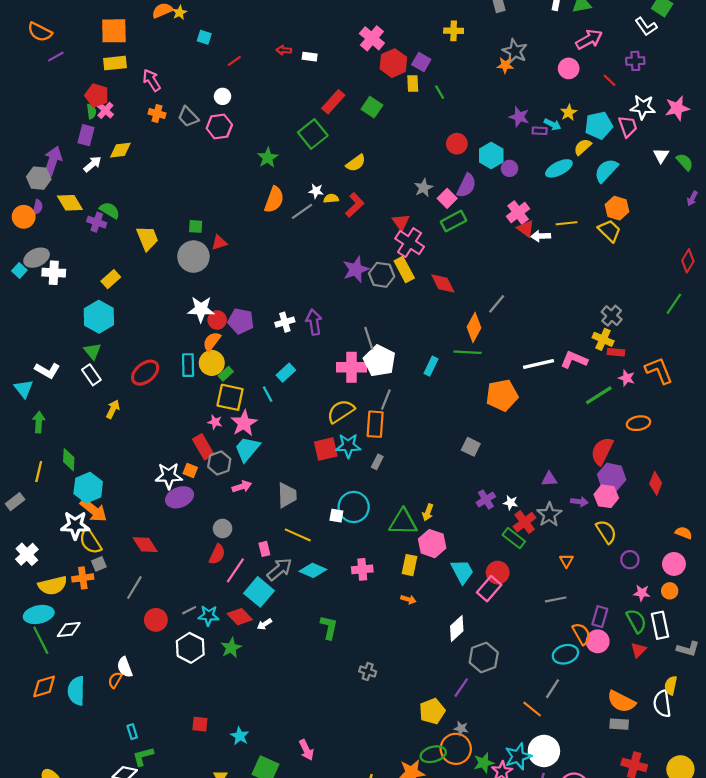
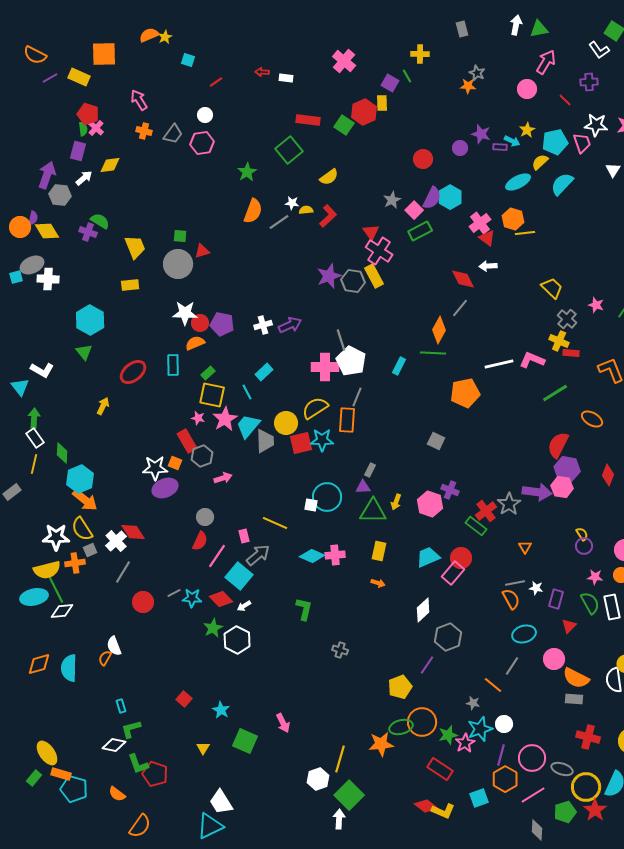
pink arrow: (589, 39) -> (546, 62), turned -30
gray star: (515, 51) -> (477, 73), size x0.7
yellow rectangle: (115, 63) -> (79, 77), moved, turned 30
red hexagon: (393, 63) -> (364, 112), moved
green line: (440, 92) -> (407, 76), moved
red rectangle: (333, 102) -> (308, 120), turned 55
gray trapezoid: (188, 117) -> (173, 134), turned -100
cyan hexagon: (491, 155) -> (450, 197), moved
purple circle: (510, 168) -> (460, 148), moved
gray hexagon: (39, 178) -> (60, 195), moved
yellow diamond: (70, 203) -> (47, 231), moved
orange hexagon: (617, 208) -> (513, 219), moved
yellow trapezoid: (609, 231) -> (552, 288), moved
white arrow: (541, 236) -> (488, 266), moved
cyan square: (19, 271) -> (16, 277), turned 32
yellow rectangle: (111, 279) -> (130, 285), moved, turned 36
red diamond: (443, 283) -> (463, 279), moved
purple arrow: (314, 322) -> (290, 325), turned 75
orange semicircle: (212, 341) -> (195, 343), turned 30
yellow circle: (212, 363) -> (286, 423), moved
white rectangle: (91, 375) -> (35, 438), moved
pink star: (627, 378) -> (596, 305), moved
orange ellipse: (638, 423) -> (592, 419), turned 40
cyan trapezoid: (247, 449) -> (248, 426), moved
gray rectangle: (377, 462) -> (370, 470), moved
purple triangle: (549, 479) -> (363, 487), moved
gray trapezoid: (287, 495) -> (265, 441), moved
purple cross: (486, 499) -> (450, 490), turned -36
purple arrow: (579, 502) -> (537, 492), size x1.8
white star: (511, 503) -> (536, 588), moved
white star: (75, 525) -> (56, 537), moved
yellow semicircle: (606, 532) -> (582, 534), moved, size x0.6
pink hexagon: (432, 544) -> (430, 504), moved
white cross: (27, 554) -> (116, 541), moved
cyan diamond: (313, 570) -> (312, 556), moved
cyan trapezoid: (462, 571) -> (428, 557), turned -85
orange semicircle: (582, 634) -> (511, 599), moved
green line: (41, 640) -> (56, 590), moved
pink circle: (598, 641) -> (554, 659), moved
white hexagon: (190, 648) -> (237, 640), moved
red triangle: (638, 650) -> (569, 626), moved
red square: (200, 724) -> (184, 699), turned 35
gray star: (461, 728) -> (473, 703), moved
white circle: (544, 751) -> (504, 724), size x0.6

